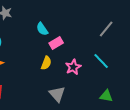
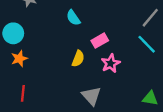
pink rectangle: (56, 43) -> (100, 41), moved
cyan line: (101, 61) -> (147, 44), moved

